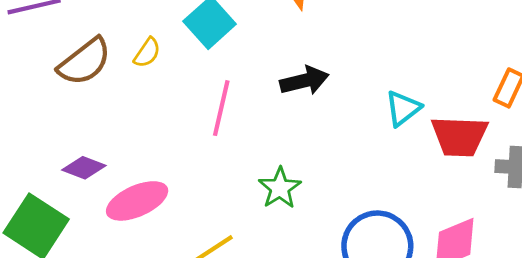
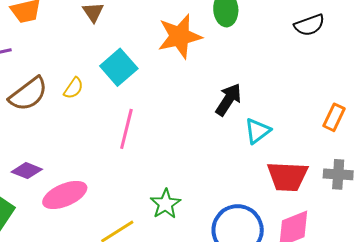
black arrow: (304, 81) -> (228, 100), moved, turned -44
red trapezoid: (459, 136) -> (287, 176), moved
green star: (280, 188) -> (165, 204), moved

